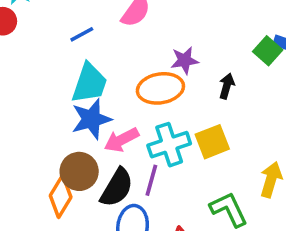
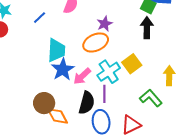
blue line: (82, 34) -> (40, 18), moved
black arrow: (227, 86) -> (147, 28), moved, size x1.5
brown circle: (79, 171) -> (44, 103), moved
orange diamond: (61, 196) -> (57, 116), turned -45

